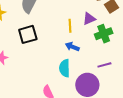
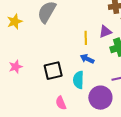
black square: (28, 34) -> (53, 71), moved

